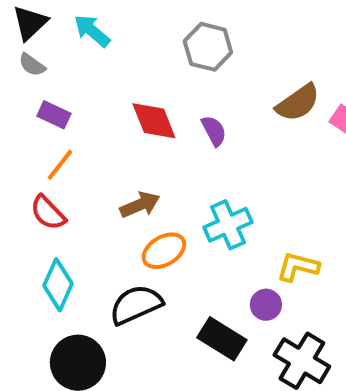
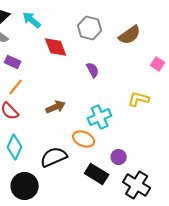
brown semicircle: (298, 103) -> (130, 35), moved
red diamond: (154, 121) -> (56, 47), moved
orange ellipse: (164, 251) -> (84, 139), moved, turned 55
yellow L-shape: (298, 267) -> (139, 99), moved

